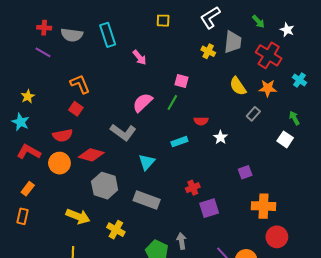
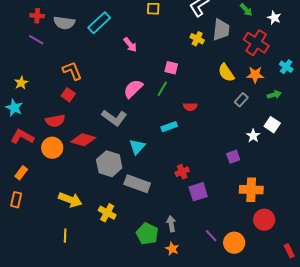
cyan rectangle: (108, 35) -> (99, 23), turned 65
green arrow: (294, 118) -> (274, 95), moved, turned 104
white star: (220, 137) -> (253, 136), moved
gray hexagon: (105, 186) -> (109, 164), moved

